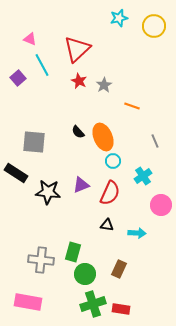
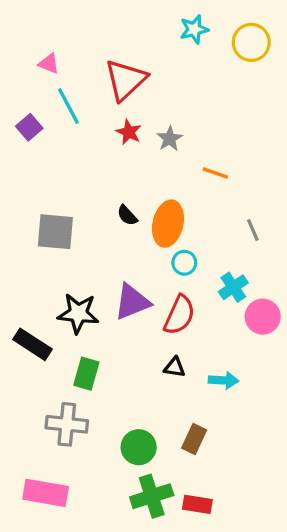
orange ellipse: (103, 137) -> (168, 224), turned 36
black rectangle: (16, 173) -> (33, 344), moved
purple triangle: (81, 185) -> (132, 302), size x1.4
pink circle: (161, 205) -> (263, 317), moved
green rectangle: (73, 252) -> (86, 374), moved

